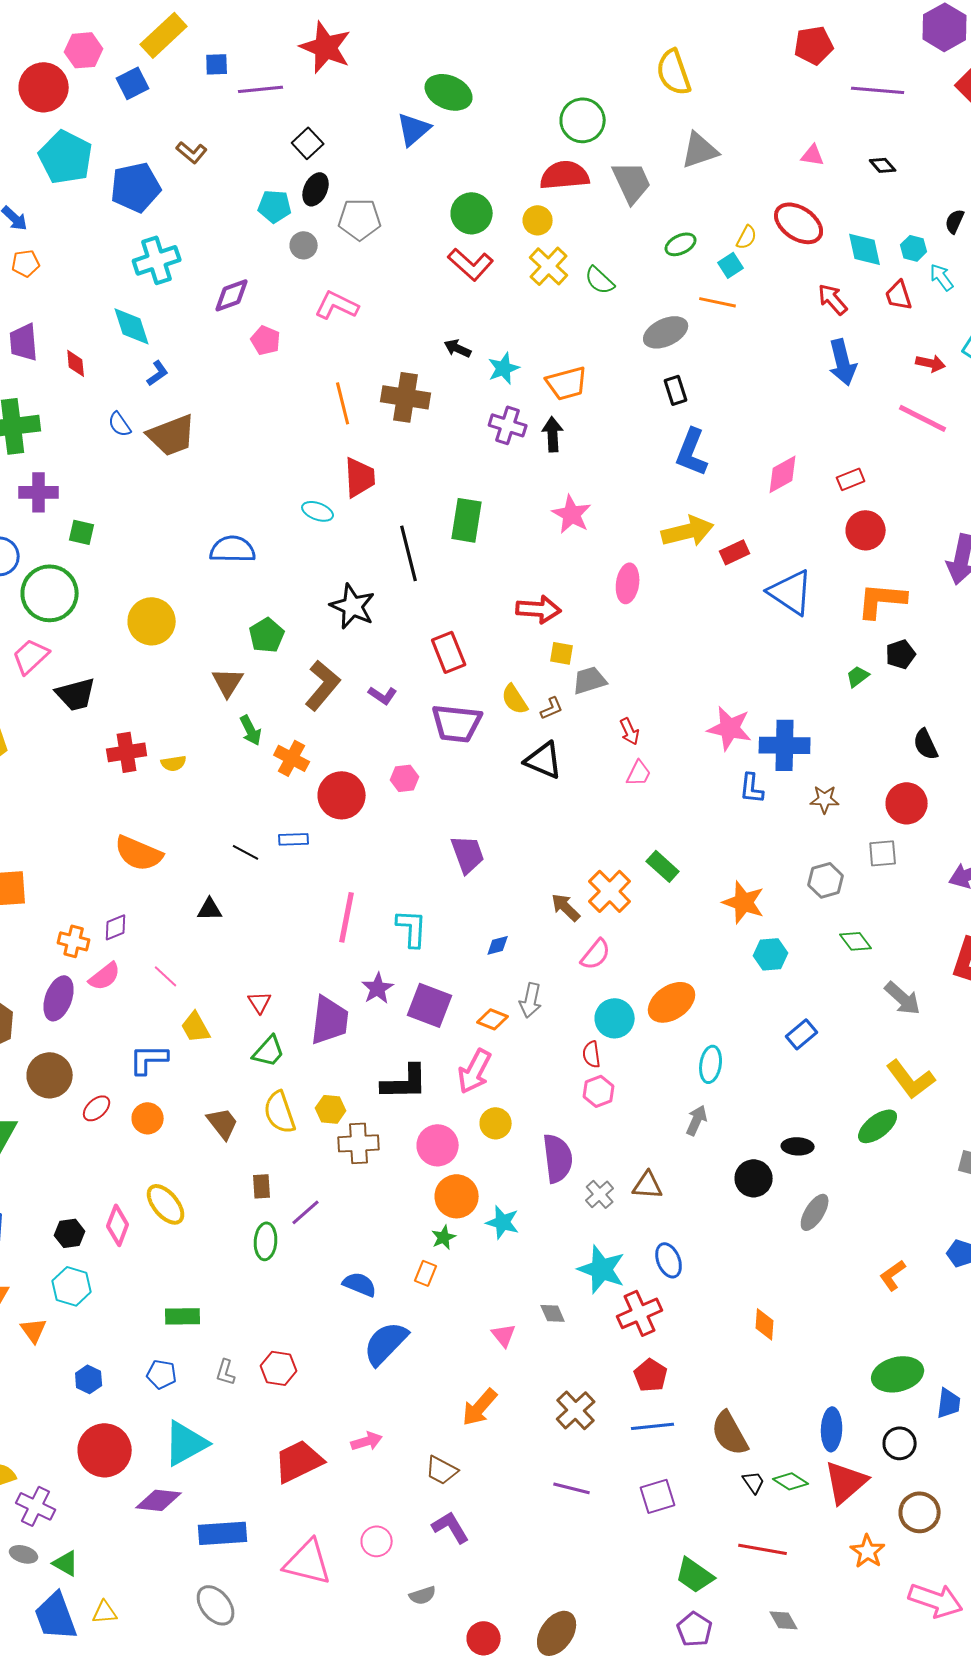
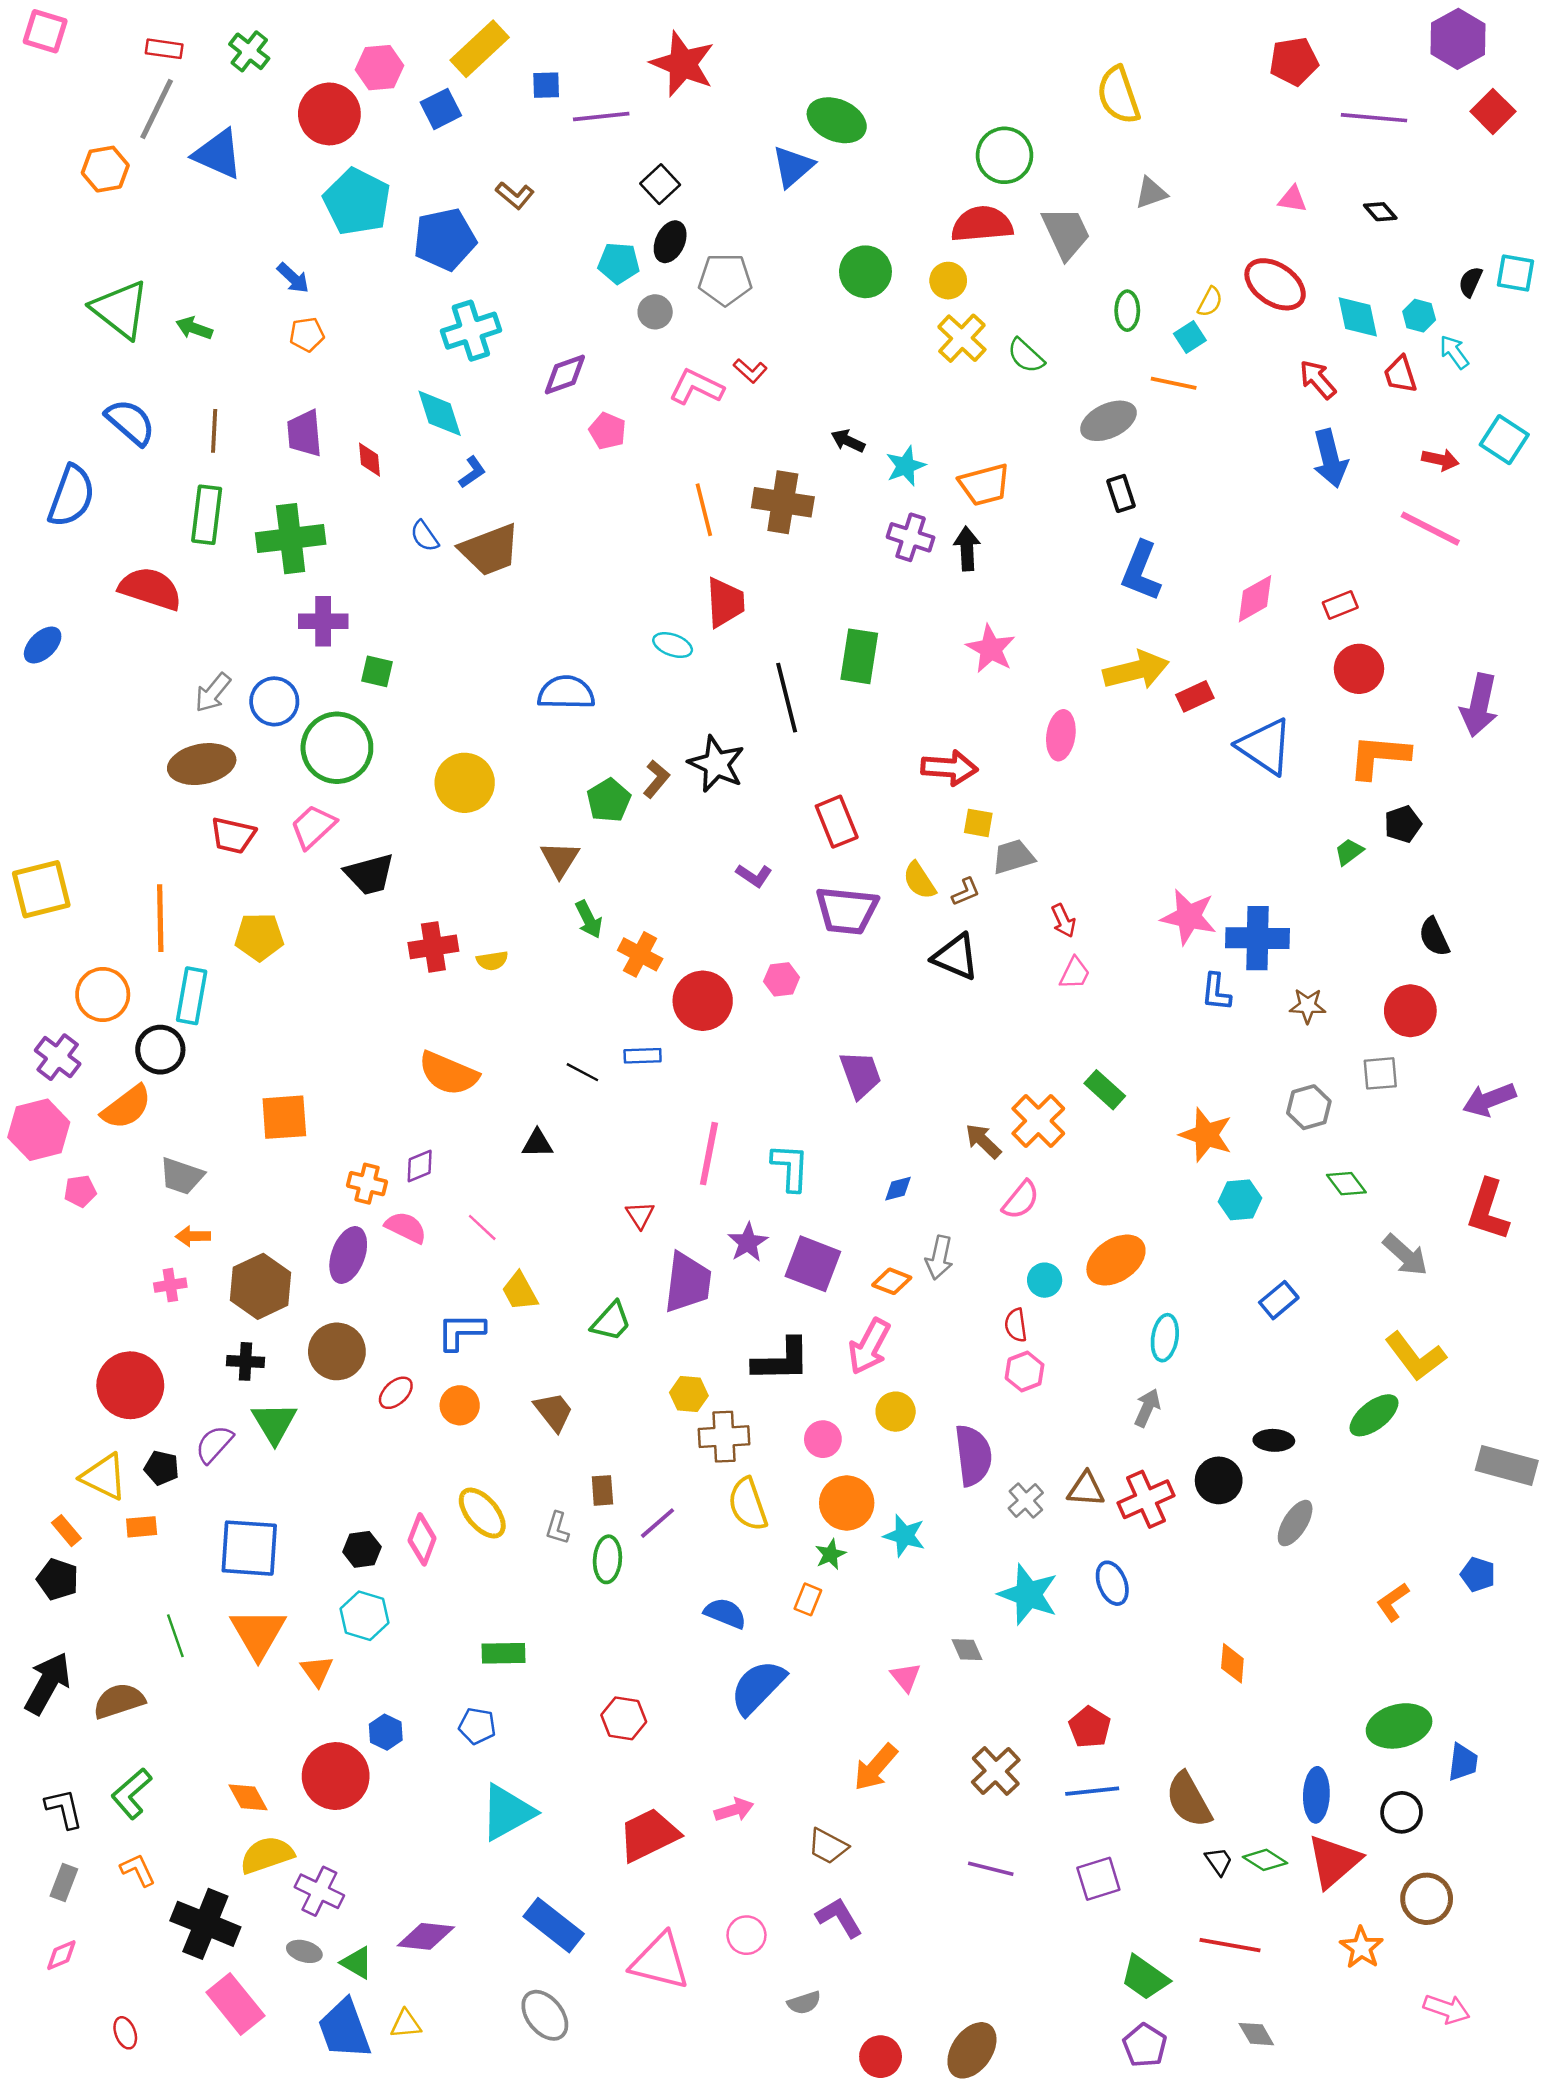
gray triangle: (700, 150) -> (1151, 193), size x0.7
green ellipse: (681, 244) -> (1127, 311), turned -64
red L-shape: (471, 264) -> (750, 371), moved, size x0.6
brown L-shape: (323, 685) -> (656, 779), moved, size x0.6
pink semicircle: (105, 976) -> (406, 1227), turned -116
red triangle: (260, 1002) -> (640, 1215), moved
cyan circle: (615, 1018) -> (1045, 1280), size x0.7
yellow semicircle: (280, 1112) -> (748, 1504), moved
pink circle: (438, 1145) -> (823, 1439), size x0.7
red cross: (640, 1313) -> (1146, 1499), moved
gray L-shape: (226, 1372) -> (557, 1528), moved
red circle: (105, 1450) -> (336, 1776), moved
purple diamond: (159, 1500) -> (426, 1936), moved
blue rectangle: (223, 1533) -> (554, 1925), turned 42
pink arrow: (936, 1600) -> (1447, 2009), size x0.7

